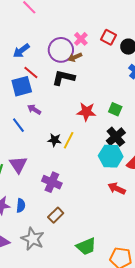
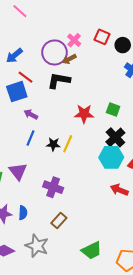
blue line: (18, 125) -> (30, 138), moved, turned 63

